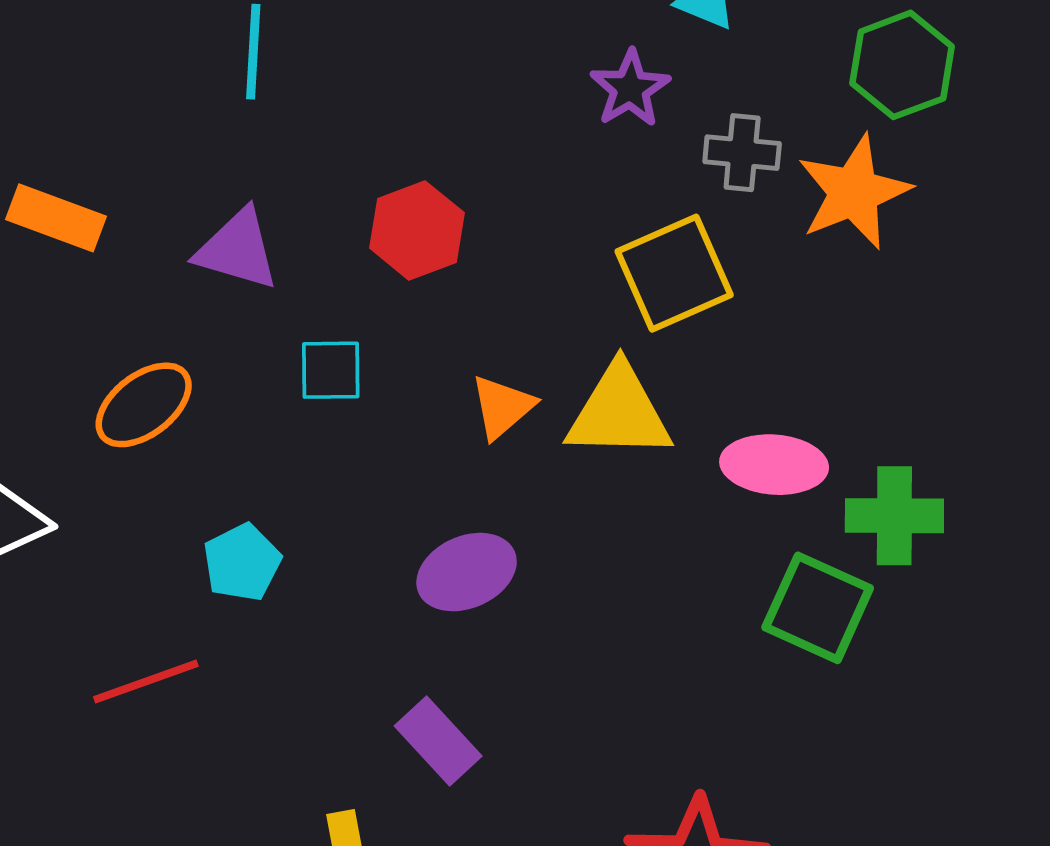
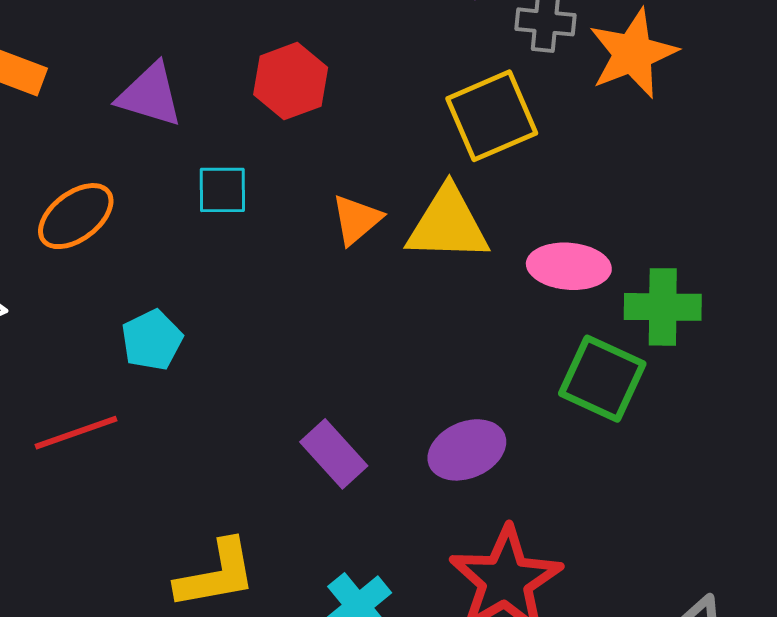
purple ellipse: (467, 572) -> (467, 450), moved
purple rectangle: (438, 741) -> (334, 454), moved

